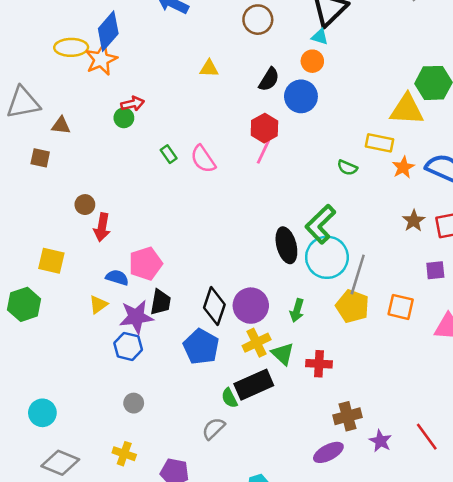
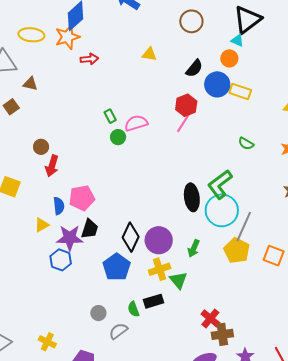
yellow ellipse: (71, 47) -> (31, 35), moved
red arrow: (133, 104) -> (89, 59), moved
green circle: (124, 118) -> (118, 137), moved
yellow rectangle: (380, 143) -> (240, 92), moved
brown square: (40, 158) -> (11, 107), turned 35
pink semicircle: (203, 159) -> (136, 123), turned 100
blue semicircle: (117, 277) -> (59, 206), turned 60
red cross: (319, 364) -> (210, 318), moved, turned 30
black rectangle: (254, 385) -> (153, 301), size x0.7
gray circle: (134, 403) -> (98, 313), moved

